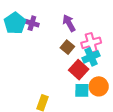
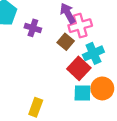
purple cross: (32, 23) -> (33, 28), moved
pink cross: (91, 43) -> (80, 26), moved

